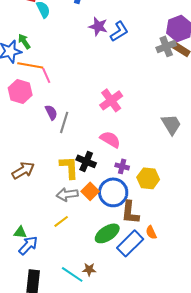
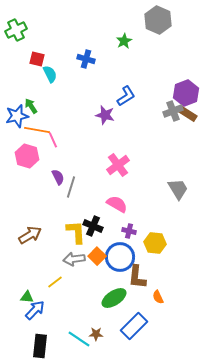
purple star: (98, 26) -> (105, 115), moved
yellow line: (61, 221) -> (55, 282), moved
blue rectangle: (130, 243) -> (134, 326), moved

